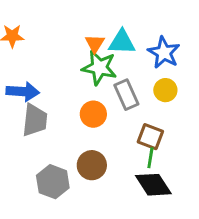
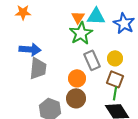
green star: (99, 68) -> (81, 33), turned 30
yellow circle: (165, 90) -> (115, 58), moved
gray rectangle: (126, 95) -> (92, 60), moved
orange circle: (93, 114) -> (77, 78), moved

